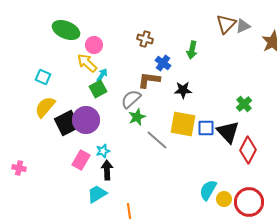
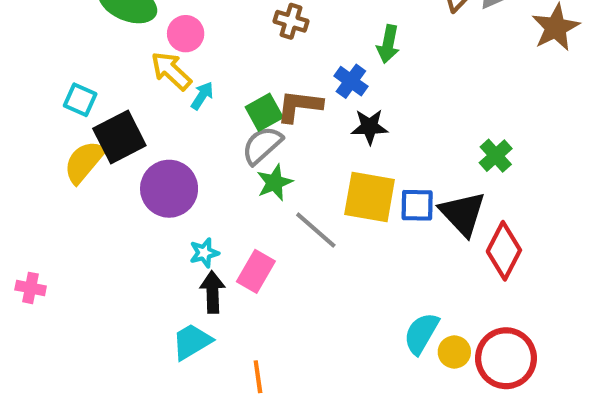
blue cross: (163, 63) -> (351, 81), moved
green square: (98, 89) -> (264, 112), moved
black square: (67, 123) -> (119, 137), moved
pink rectangle: (81, 160) -> (256, 271), moved

